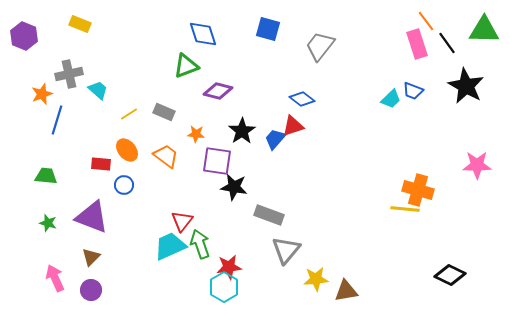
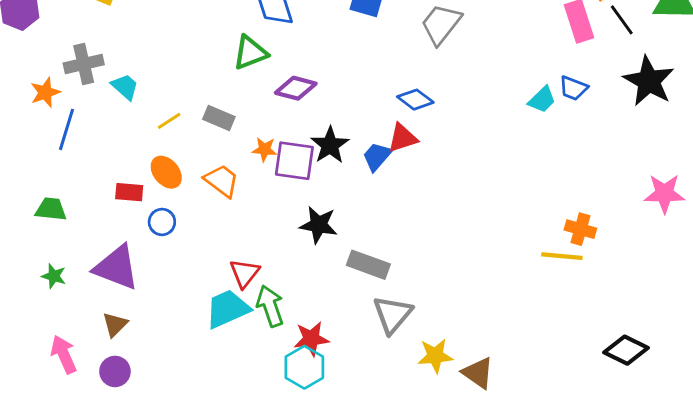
purple square: (217, 161) -> (294, 161), moved
orange cross: (418, 190) -> (580, 229), size x0.7
brown triangle: (346, 291) -> (478, 373), turned 45

